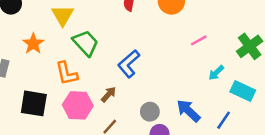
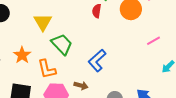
orange star: (33, 44) -> (22, 55), moved
brown arrow: (109, 94) -> (81, 86), turned 64

